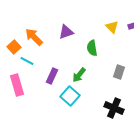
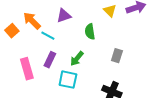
cyan line: (27, 61) -> (48, 36), moved
pink rectangle: (17, 85) -> (27, 69), moved
cyan square: (70, 96) -> (68, 80), turned -30

